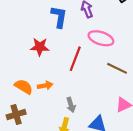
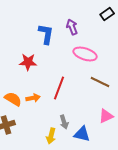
red line: (75, 59) -> (59, 88), moved
gray arrow: (71, 105) -> (64, 122), moved

